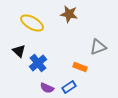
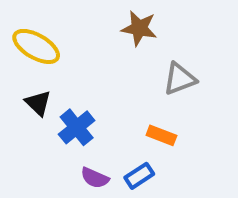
yellow ellipse: (32, 23) -> (36, 46), moved
gray triangle: (98, 47) -> (180, 79), moved

